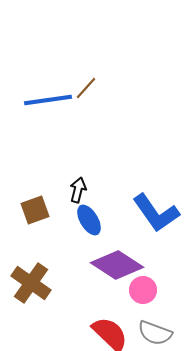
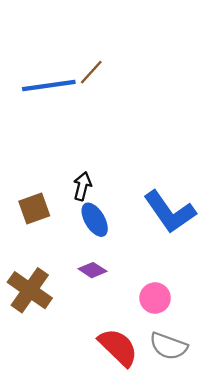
purple diamond: (117, 265) -> (92, 270), moved, size x0.5

